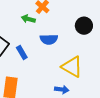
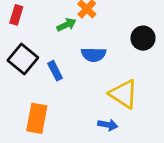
green arrow: (28, 19) -> (66, 25), turned 136

